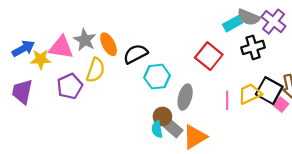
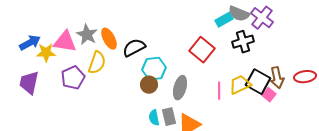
brown circle: (162, 116) -> (149, 85), moved
gray rectangle: (173, 128) -> (169, 117), turned 36

